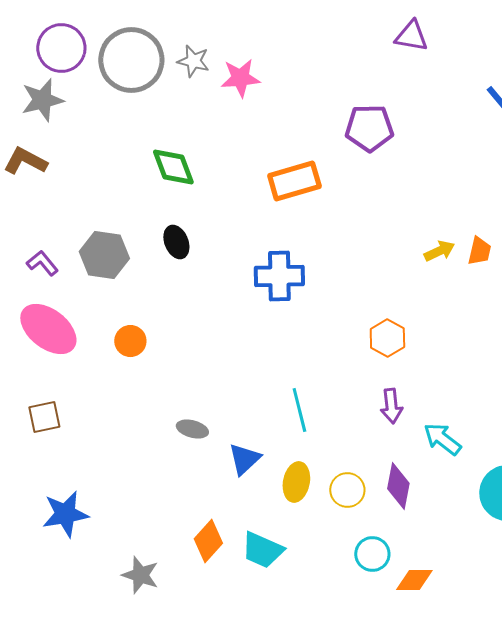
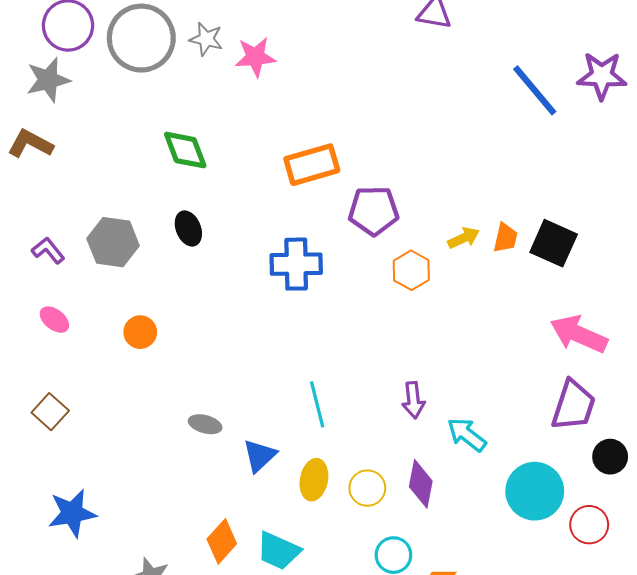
purple pentagon: (369, 128) -> (374, 211), moved
pink ellipse: (48, 329) -> (54, 320), size x0.5
orange hexagon: (387, 338) -> (411, 270), moved
brown square: (44, 417) -> (50, 412), turned -36

